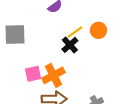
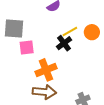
pink square: (33, 74) -> (27, 47), moved

